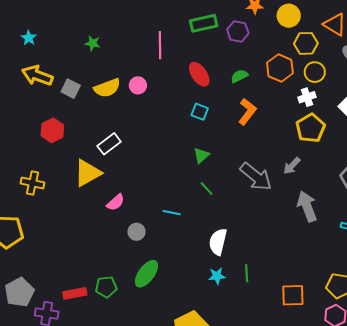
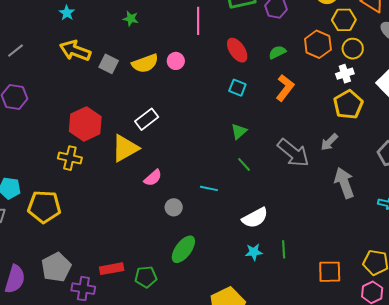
red hexagon: (52, 130) -> (85, 124), moved, size x1.4
white semicircle: (218, 242) -> (255, 218), turned -132
green pentagon: (106, 287) -> (146, 277), moved

